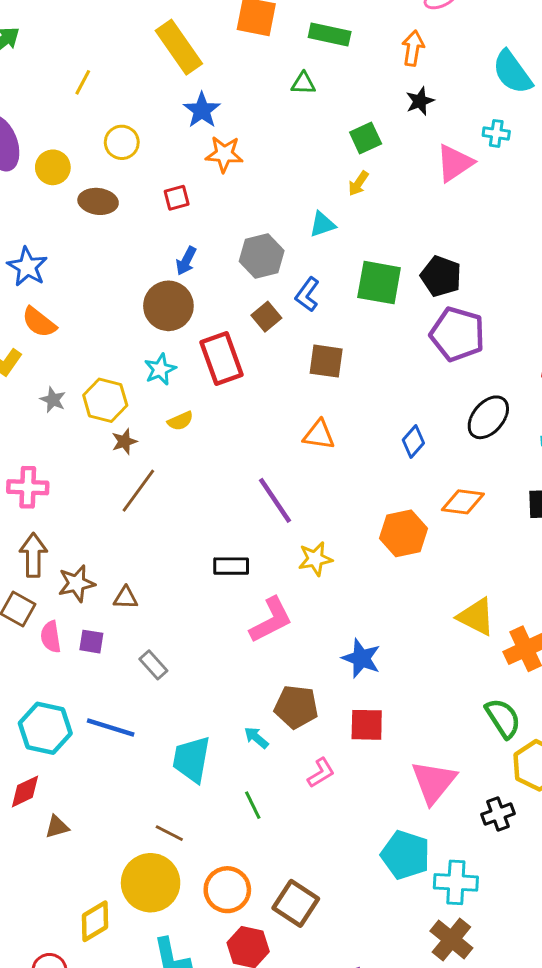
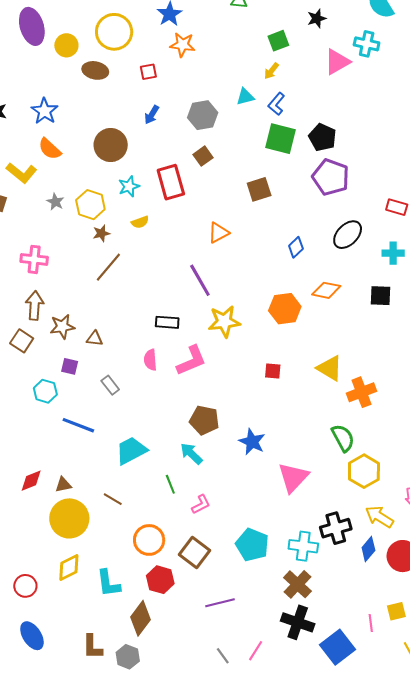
cyan cross: (496, 133) -> (367, 44), size x1.4
yellow circle: (122, 142) -> (114, 32), size x1.6
blue L-shape: (307, 294) -> (276, 104), moved
brown circle: (168, 306) -> (111, 145), moved
brown square: (326, 361) -> (259, 189), moved, turned -30
orange triangle: (319, 435) -> (218, 233), moved, turned -40
yellow star: (315, 559) -> (224, 322), size x1.4
pink semicircle: (51, 637) -> (150, 360), moved
blue star: (361, 658) -> (252, 442), moved
red square: (367, 725) -> (273, 371), moved, size x0.7
cyan hexagon: (45, 728) -> (45, 391), moved, size x0.7
cyan arrow: (256, 738) -> (191, 454), moved, size x1.4
cyan trapezoid: (191, 759) -> (131, 451), turned 48
pink L-shape: (321, 773) -> (201, 504), moved
red diamond: (25, 791) -> (31, 481), moved
black cross: (498, 814) -> (336, 528), moved, size x1.4
brown triangle: (57, 827) -> (63, 485), moved
cyan pentagon: (405, 855) -> (252, 545), moved
yellow circle: (151, 883) -> (69, 518), moved
yellow diamond: (95, 921) -> (69, 568), moved

